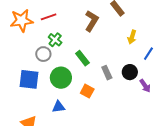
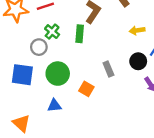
yellow arrow: (132, 37) -> (137, 30), turned 64
green rectangle: (82, 58) -> (80, 34), moved, turned 42
black circle: (130, 72) -> (138, 61), moved

